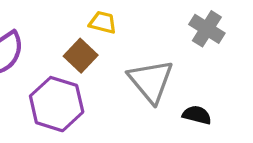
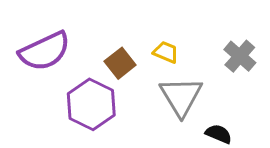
yellow trapezoid: (103, 22) -> (166, 52), moved

